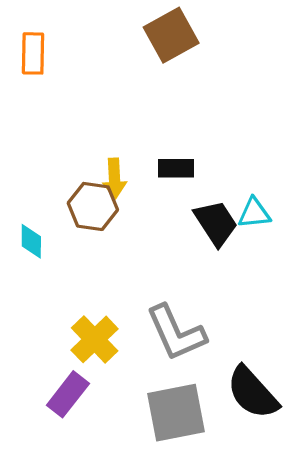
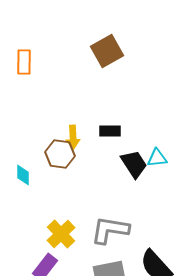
gray L-shape: (176, 333) -> (110, 230), turned 123

